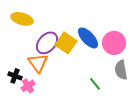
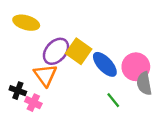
blue ellipse: (88, 38) -> (105, 64), moved
pink circle: (114, 43) -> (136, 67), moved
pink cross: (28, 86) -> (33, 103), turned -32

